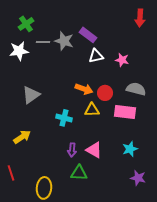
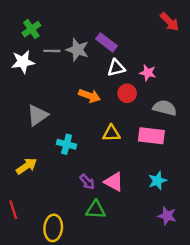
red arrow: (140, 18) -> (170, 22), turned -48
orange arrow: (84, 89) -> (90, 96), moved
red circle: (105, 93) -> (127, 93), moved
cyan cross: (64, 118) -> (67, 144), moved
purple arrow: (72, 150) -> (87, 182), turned -48

